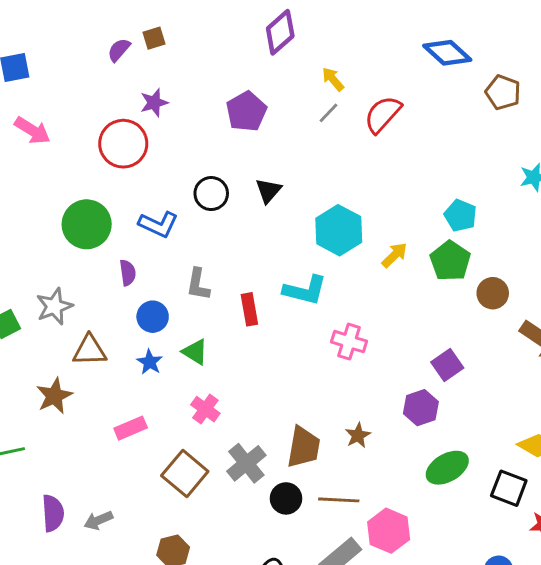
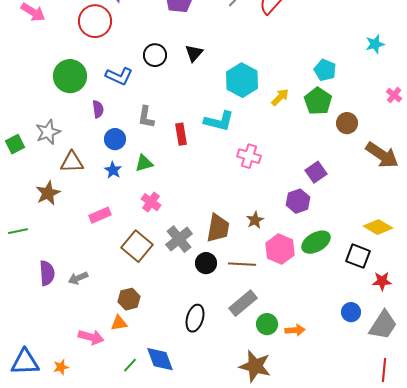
green triangle: (195, 352) -> (144, 163), turned -48
pink hexagon: (389, 531) -> (280, 249), moved

